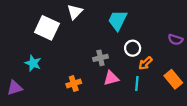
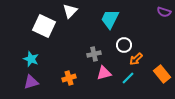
purple semicircle: (175, 40) -> (164, 12), moved
cyan line: (137, 84) -> (128, 78), turned 40
purple triangle: (15, 88) -> (31, 82), moved

